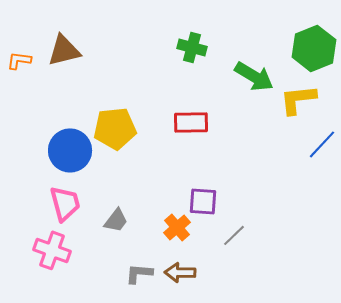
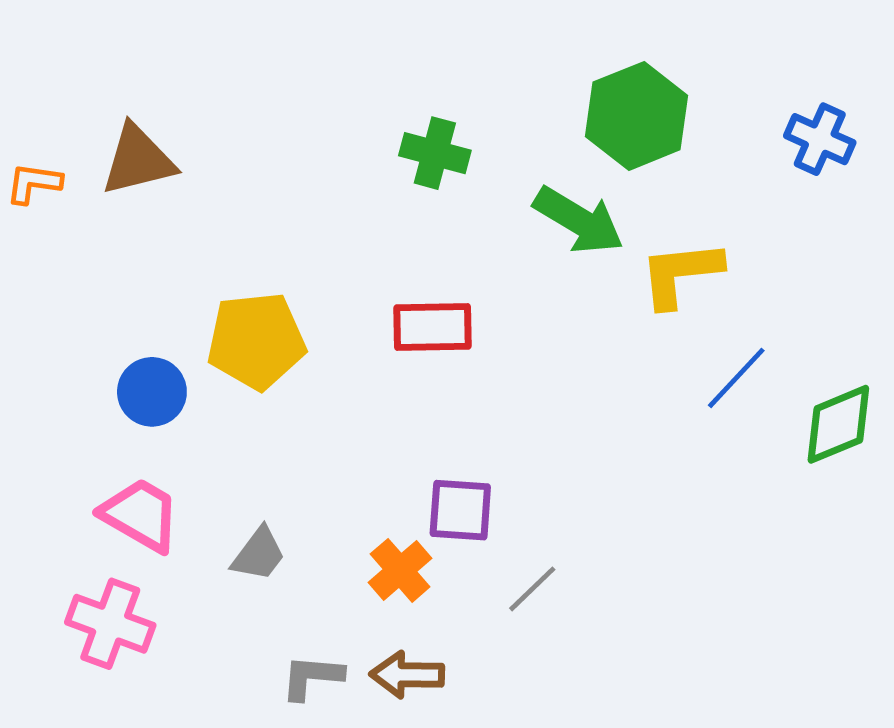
green hexagon: (314, 48) -> (637, 116), moved
blue circle: (70, 150) -> (152, 392), size x0.7
pink trapezoid: (65, 203) -> (140, 515), turned -45

